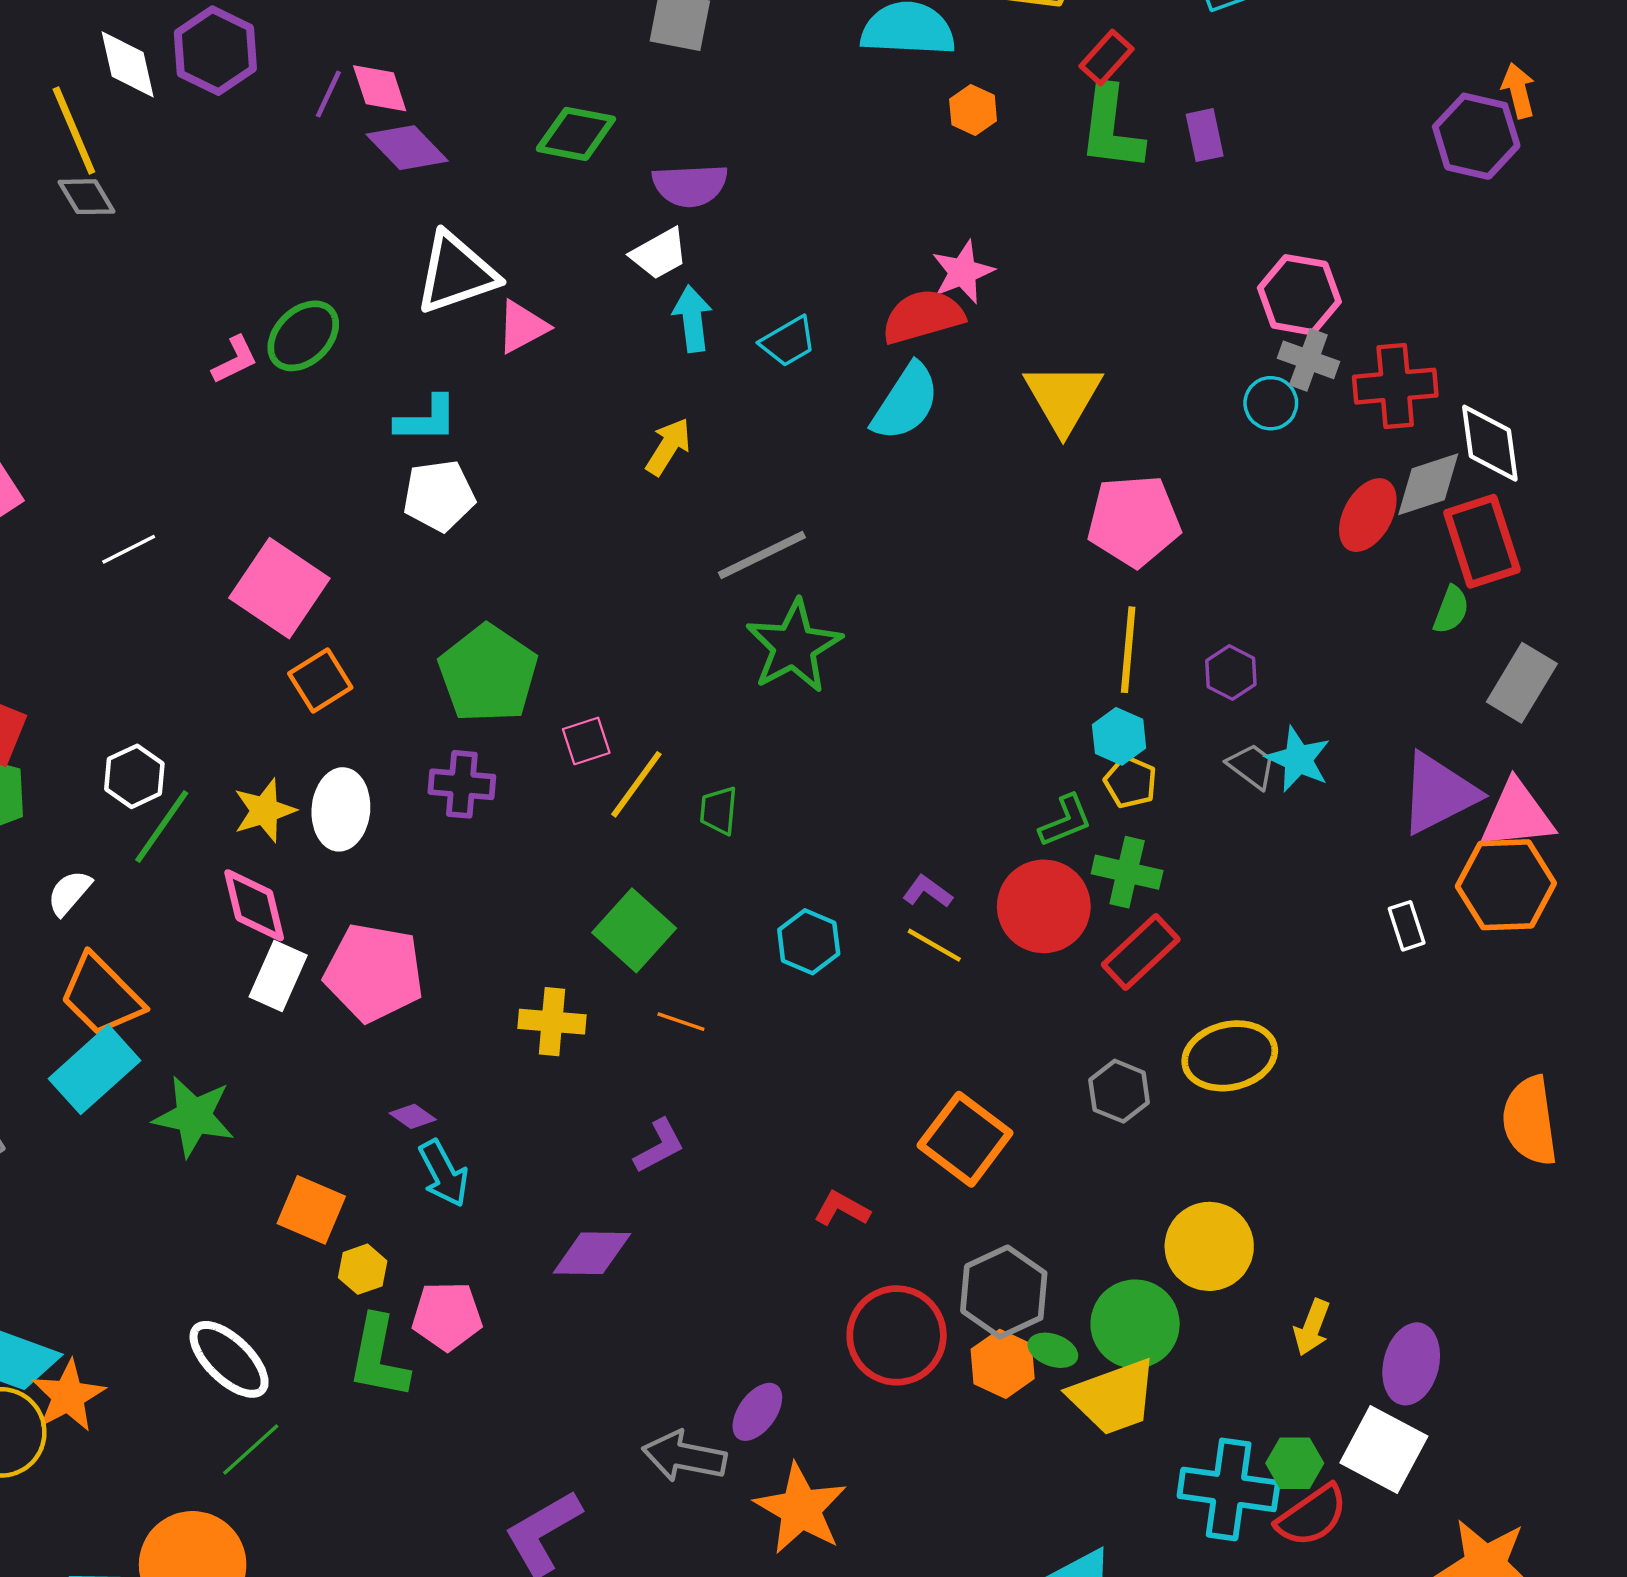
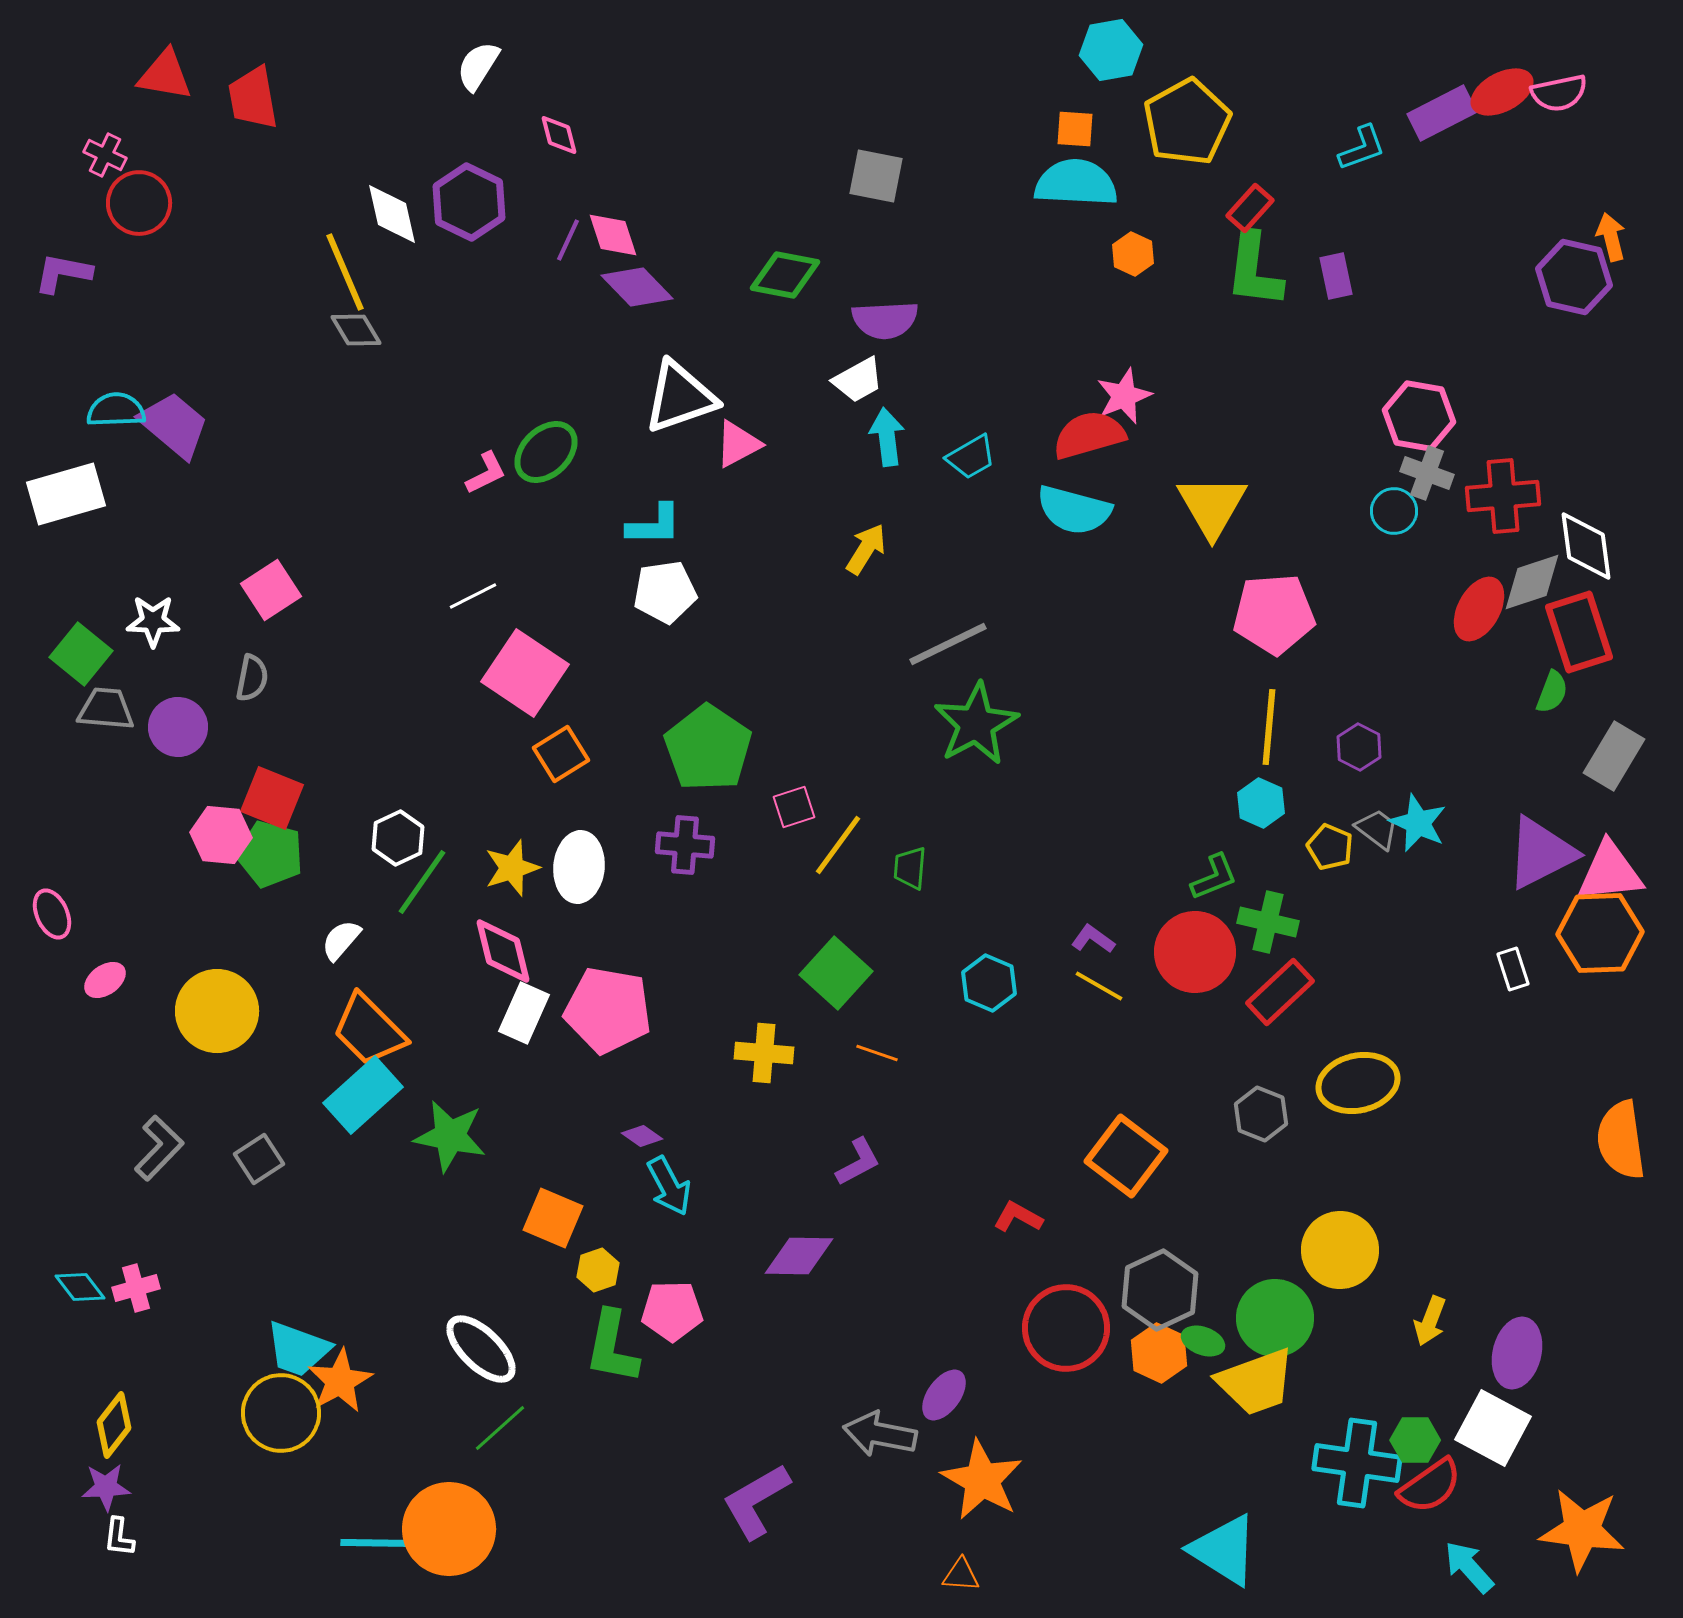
cyan semicircle: (906, 402) -> (1074, 510), turned 72
white line: (129, 549) -> (473, 596), moved
yellow pentagon: (1130, 782) -> (1330, 847), moved

